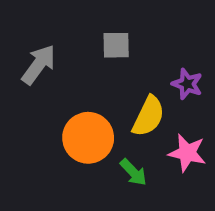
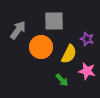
gray square: (116, 45) -> (54, 21), size x1.5
orange circle: (88, 138) -> (41, 47), moved

